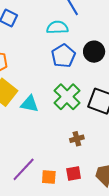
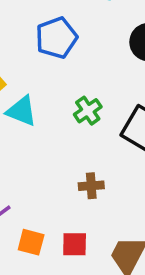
blue pentagon: (63, 56) -> (56, 38), moved
green cross: (67, 97) -> (88, 111), size x0.6

